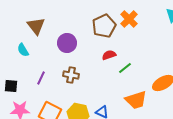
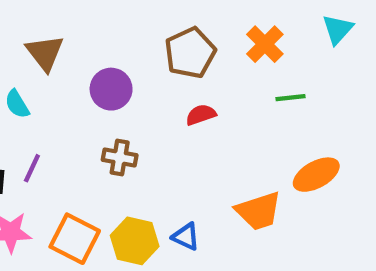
orange cross: (129, 19) -> (265, 44), moved
green line: (125, 68) -> (291, 98), moved, turned 32
purple line: (41, 78) -> (32, 168), moved

